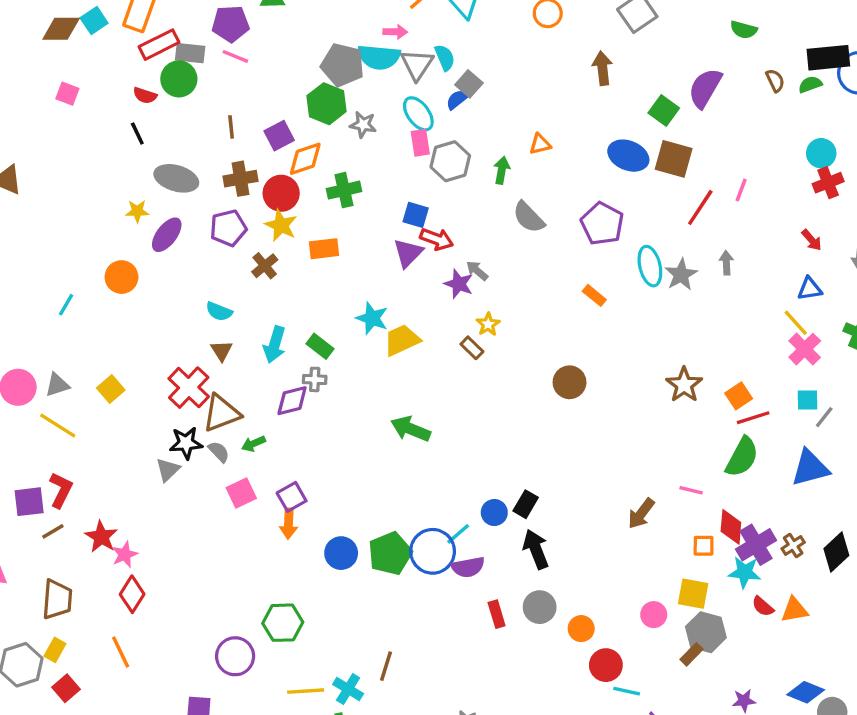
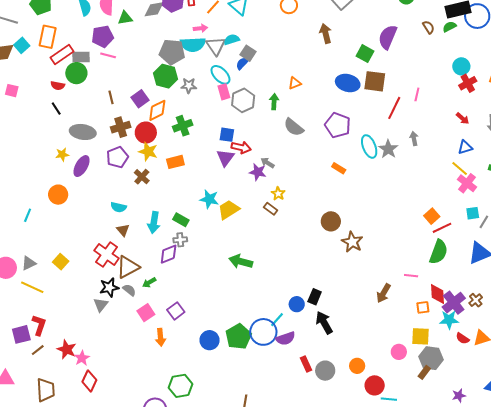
cyan semicircle: (445, 58) -> (232, 40), turned -77
brown star: (684, 385) -> (352, 242), moved
orange arrow: (289, 524) -> (160, 337), moved
gray circle: (540, 607) -> (325, 371), moved

